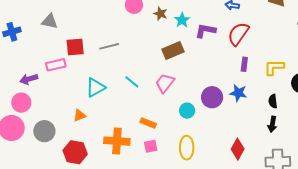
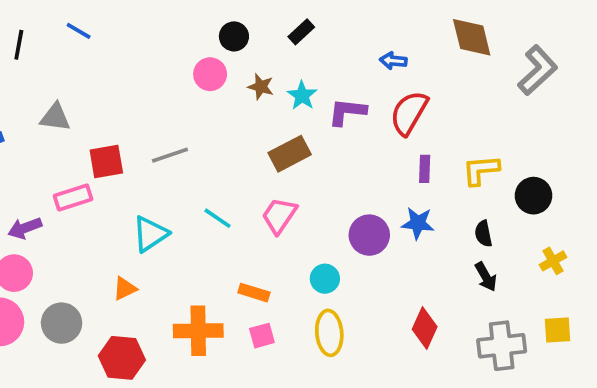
cyan circle: (187, 111) -> (325, 279), moved
black arrow: (272, 124) -> (486, 277), turned -35

